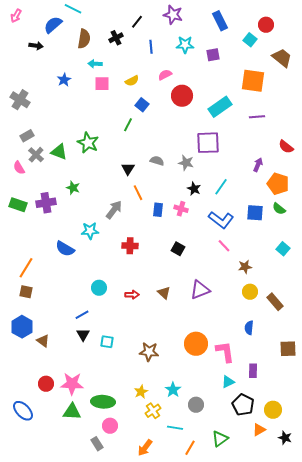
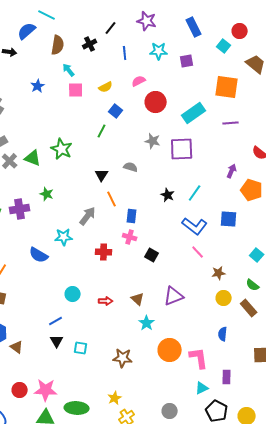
cyan arrow: (95, 64) -> (69, 70), turned 48
gray star: (186, 163) -> (153, 141), moved
pink cross: (181, 209) -> (130, 237), moved
green semicircle: (279, 209) -> (253, 285), moved
cyan star: (173, 390) -> (147, 323), moved

